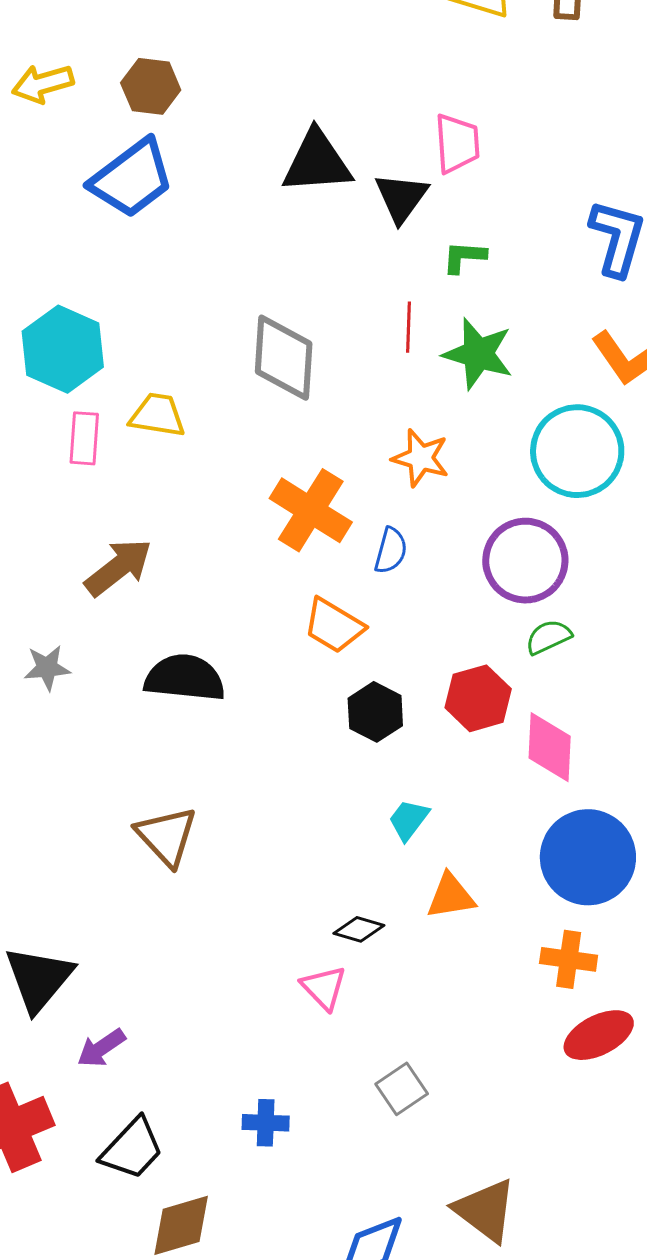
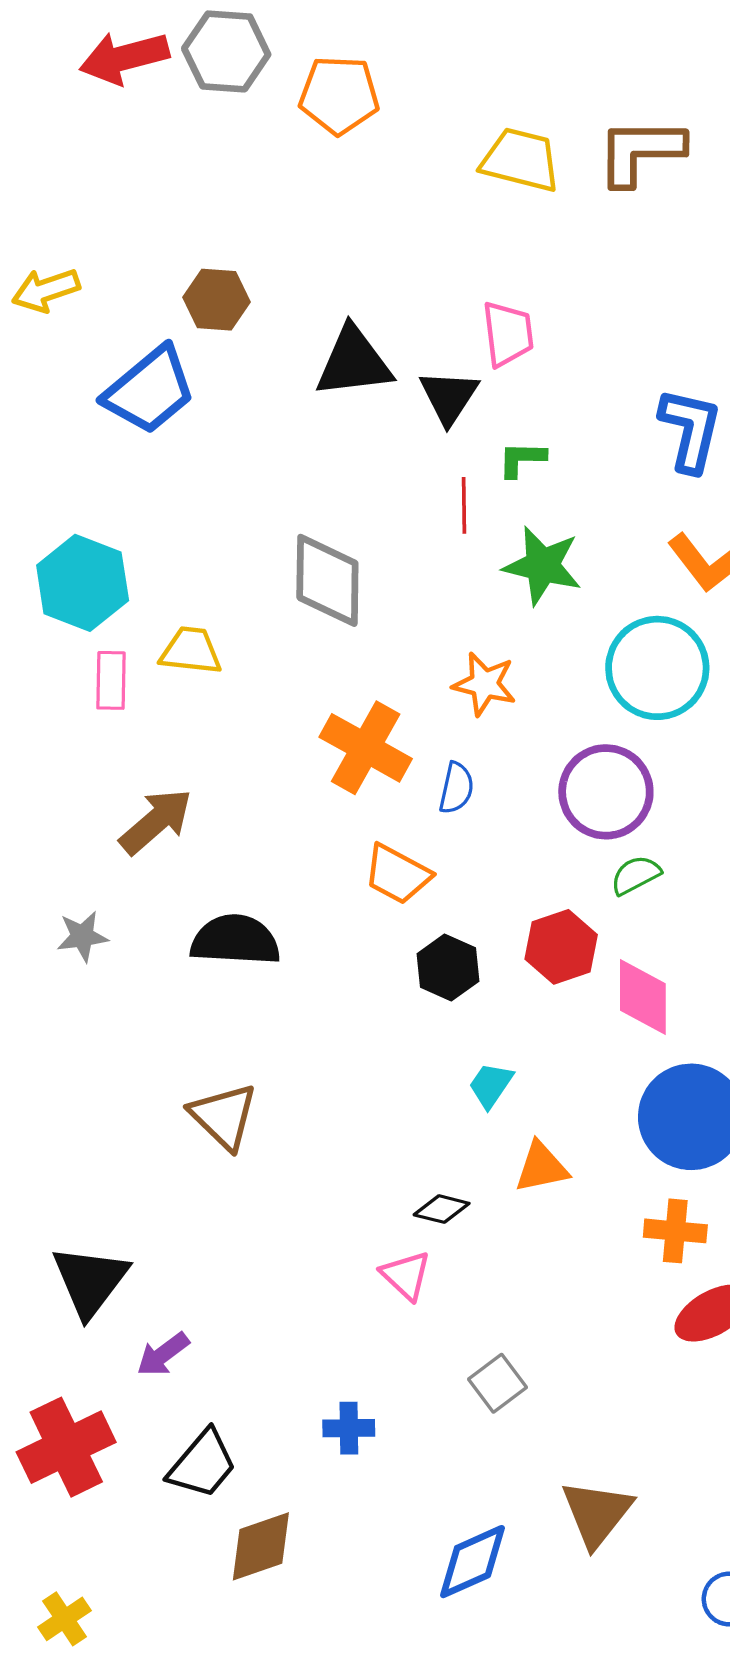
brown hexagon: (151, 86) -> (216, 300), moved
red line: (408, 327) -> (464, 505), moved
brown triangle: (485, 1210) -> (597, 1513), turned 34

